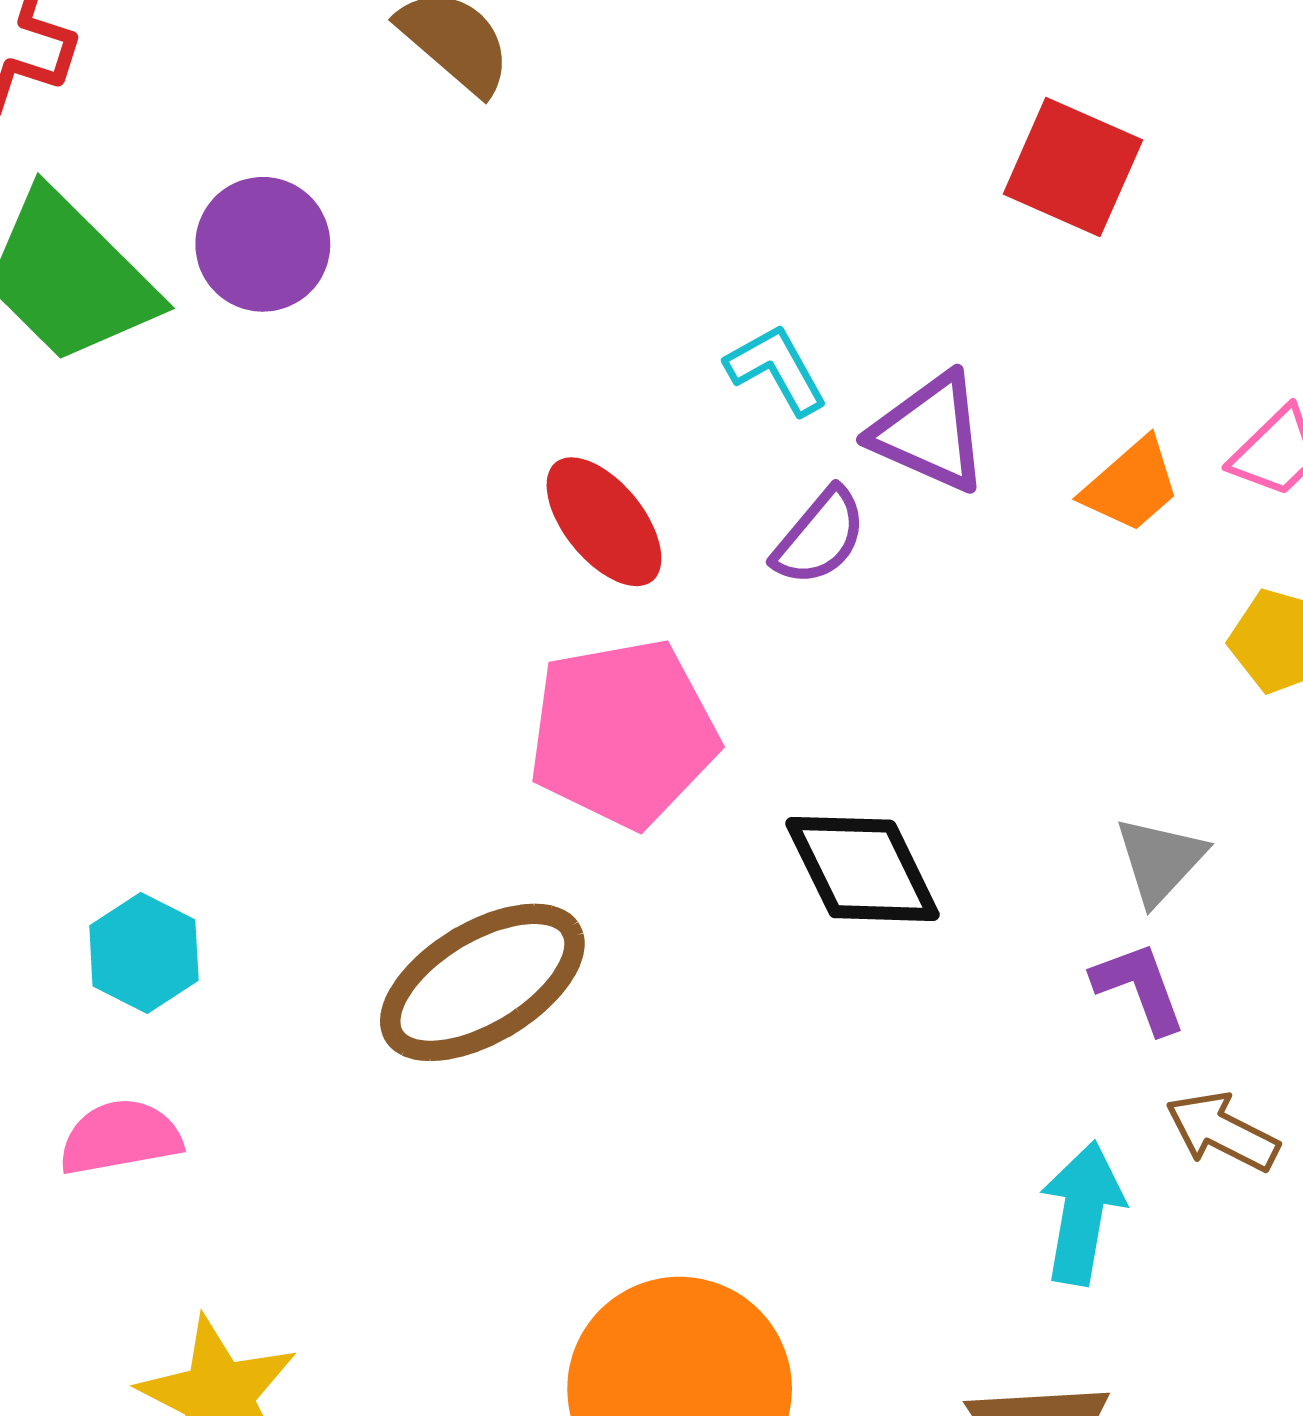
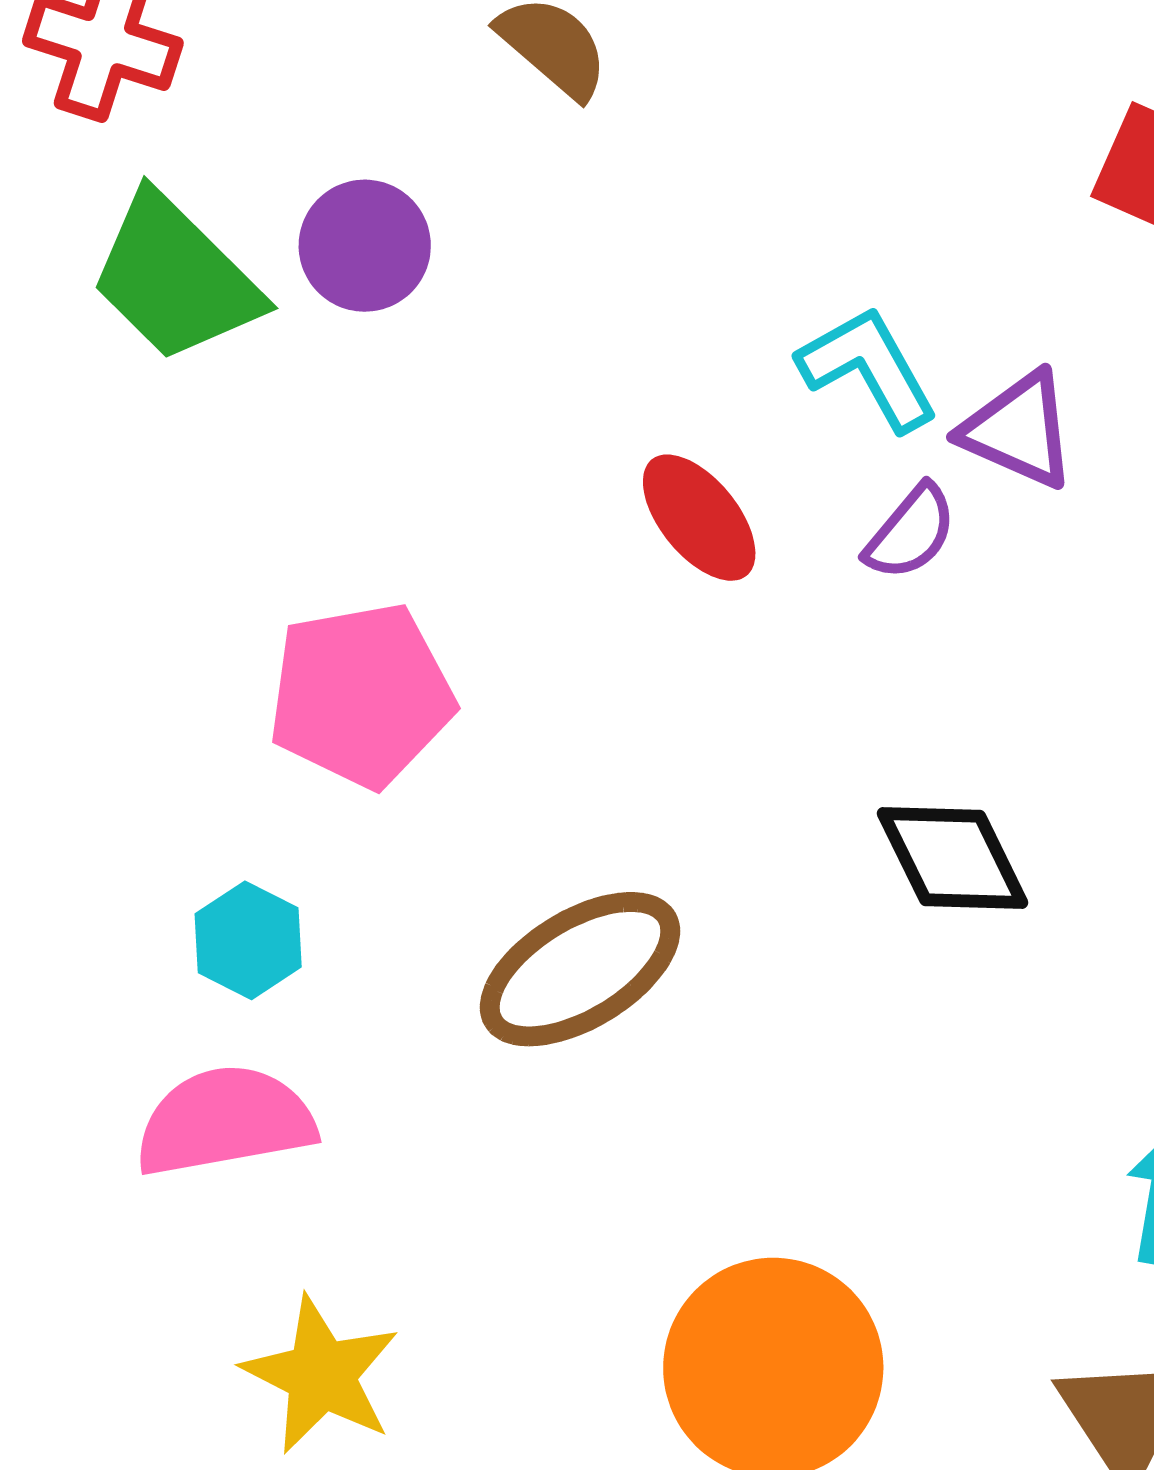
cyan L-shape: (776, 369) -> (868, 368), size x1.4
pink pentagon: (623, 733) -> (361, 695), moved
pink semicircle: (120, 1137) -> (225, 1121), size x1.5

